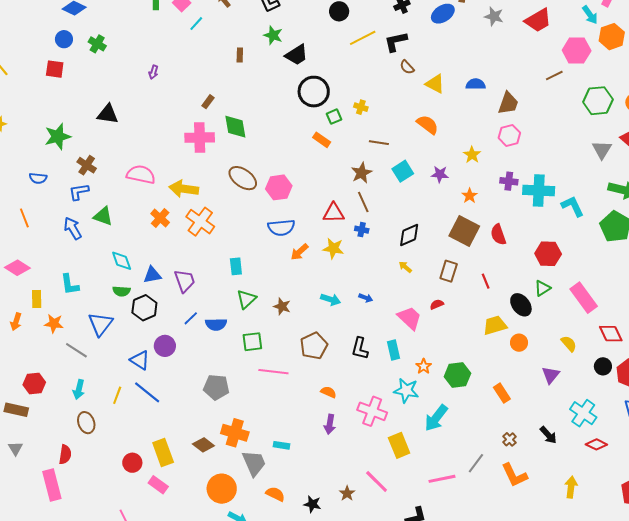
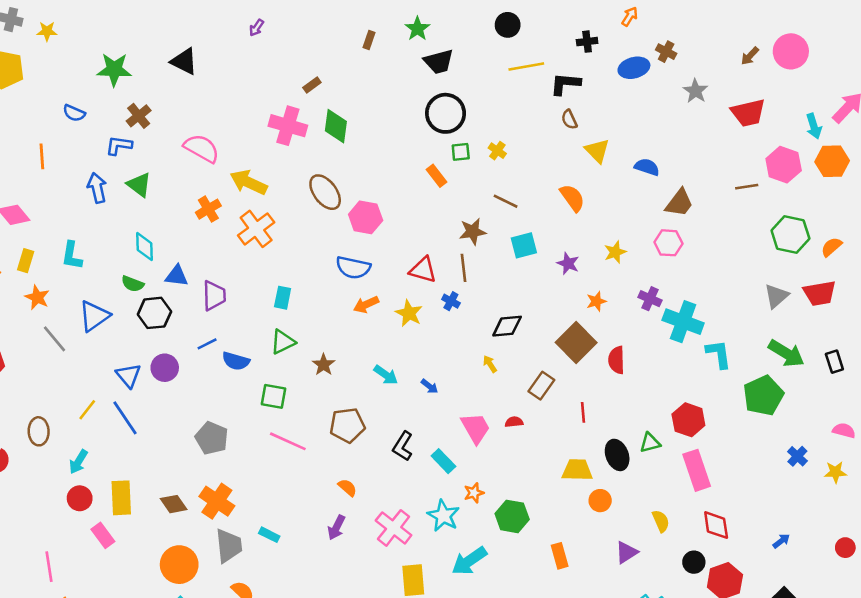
red hexagon: (548, 254) -> (688, 420), moved
cyan rectangle: (394, 350) -> (443, 461), turned -48
cyan arrow: (79, 389) -> (78, 462), moved

